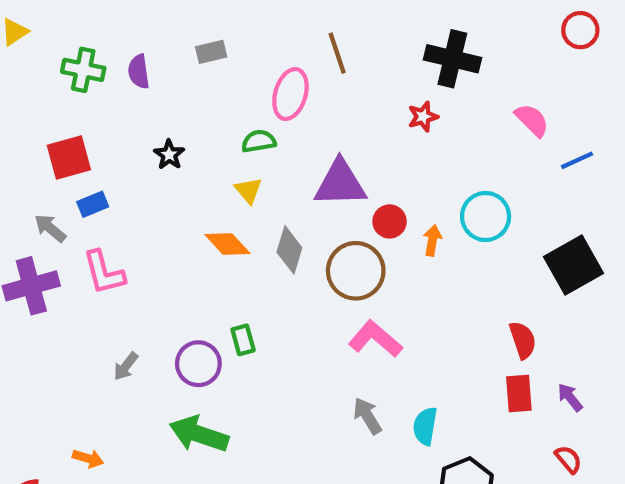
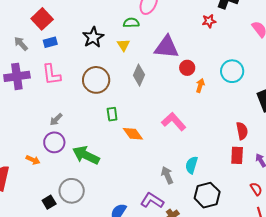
black star: (169, 155) -> (93, 37), moved, size x1.5
red square: (69, 157) -> (42, 19), turned -35
gray arrow: (50, 228) -> (21, 44), moved
orange arrow: (432, 240) -> (200, 85), moved
orange diamond: (227, 244) -> (133, 134), moved
brown circle: (356, 271) -> (96, 80), moved
purple circle: (198, 364) -> (54, 142), moved
gray arrow: (367, 416) -> (167, 175), moved

